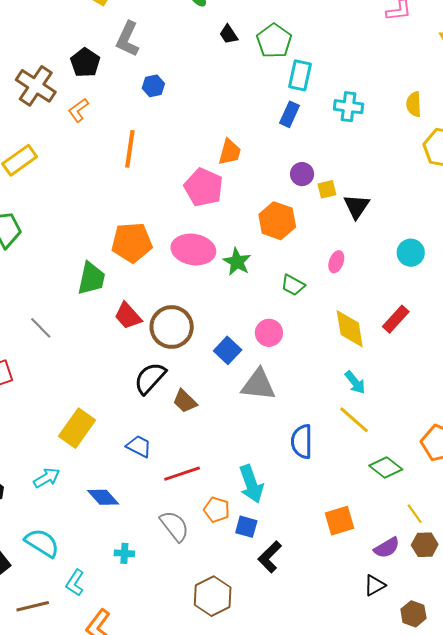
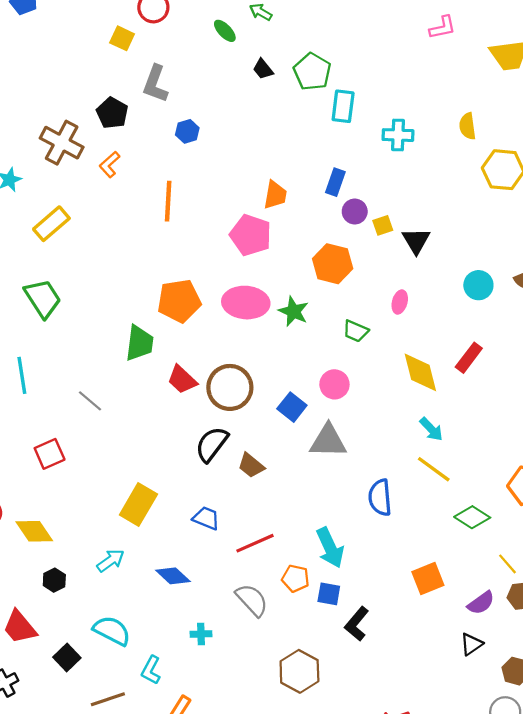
blue rectangle: (290, 114) -> (335, 182), moved

